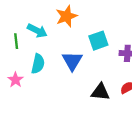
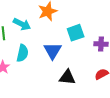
black triangle: (100, 92) -> (67, 77), moved

